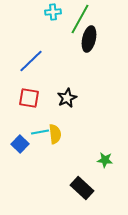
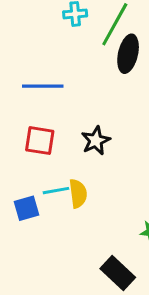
blue line: (31, 61) -> (43, 86), turned 44
blue square: (20, 144) -> (27, 208), turned 30

